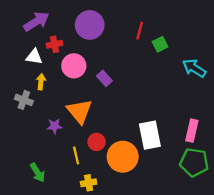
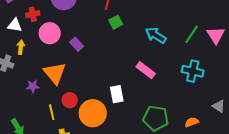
green square: (160, 44) -> (116, 22), moved
pink rectangle: (192, 131) -> (146, 70), moved, turned -66
white rectangle: (150, 135) -> (117, 94), size x0.7

